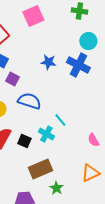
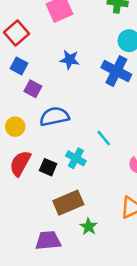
blue star: (48, 62) -> (70, 60), moved
blue semicircle: (29, 101) -> (54, 117), turned -30
cyan line: (60, 120) -> (104, 138), moved

